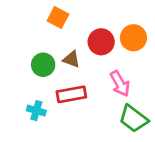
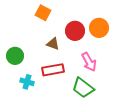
green circle: (43, 65) -> (15, 56), moved
green trapezoid: (133, 119) -> (83, 88), moved

